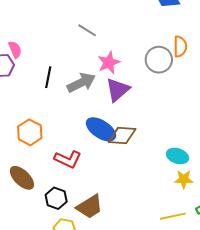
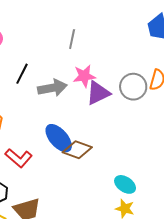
gray line: (87, 30) -> (72, 39), turned 54
purple triangle: (118, 90) -> (98, 93), moved

